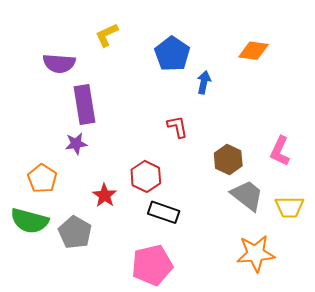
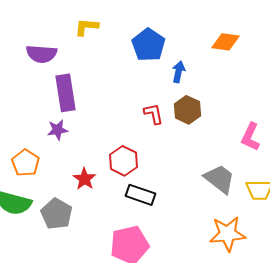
yellow L-shape: (107, 35) -> (87, 27), turned 30
brown hexagon: (228, 159) -> (188, 110), moved

